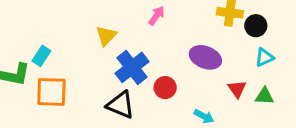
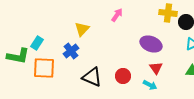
blue cross: (132, 67) -> (71, 51), moved, size x0.7
red circle: (165, 88) -> (123, 76), moved
red triangle: (237, 89) -> (156, 68), moved

